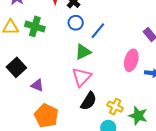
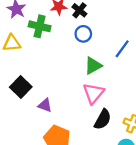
green cross: (35, 26) -> (40, 26), moved
blue line: (98, 31) -> (122, 49), moved

